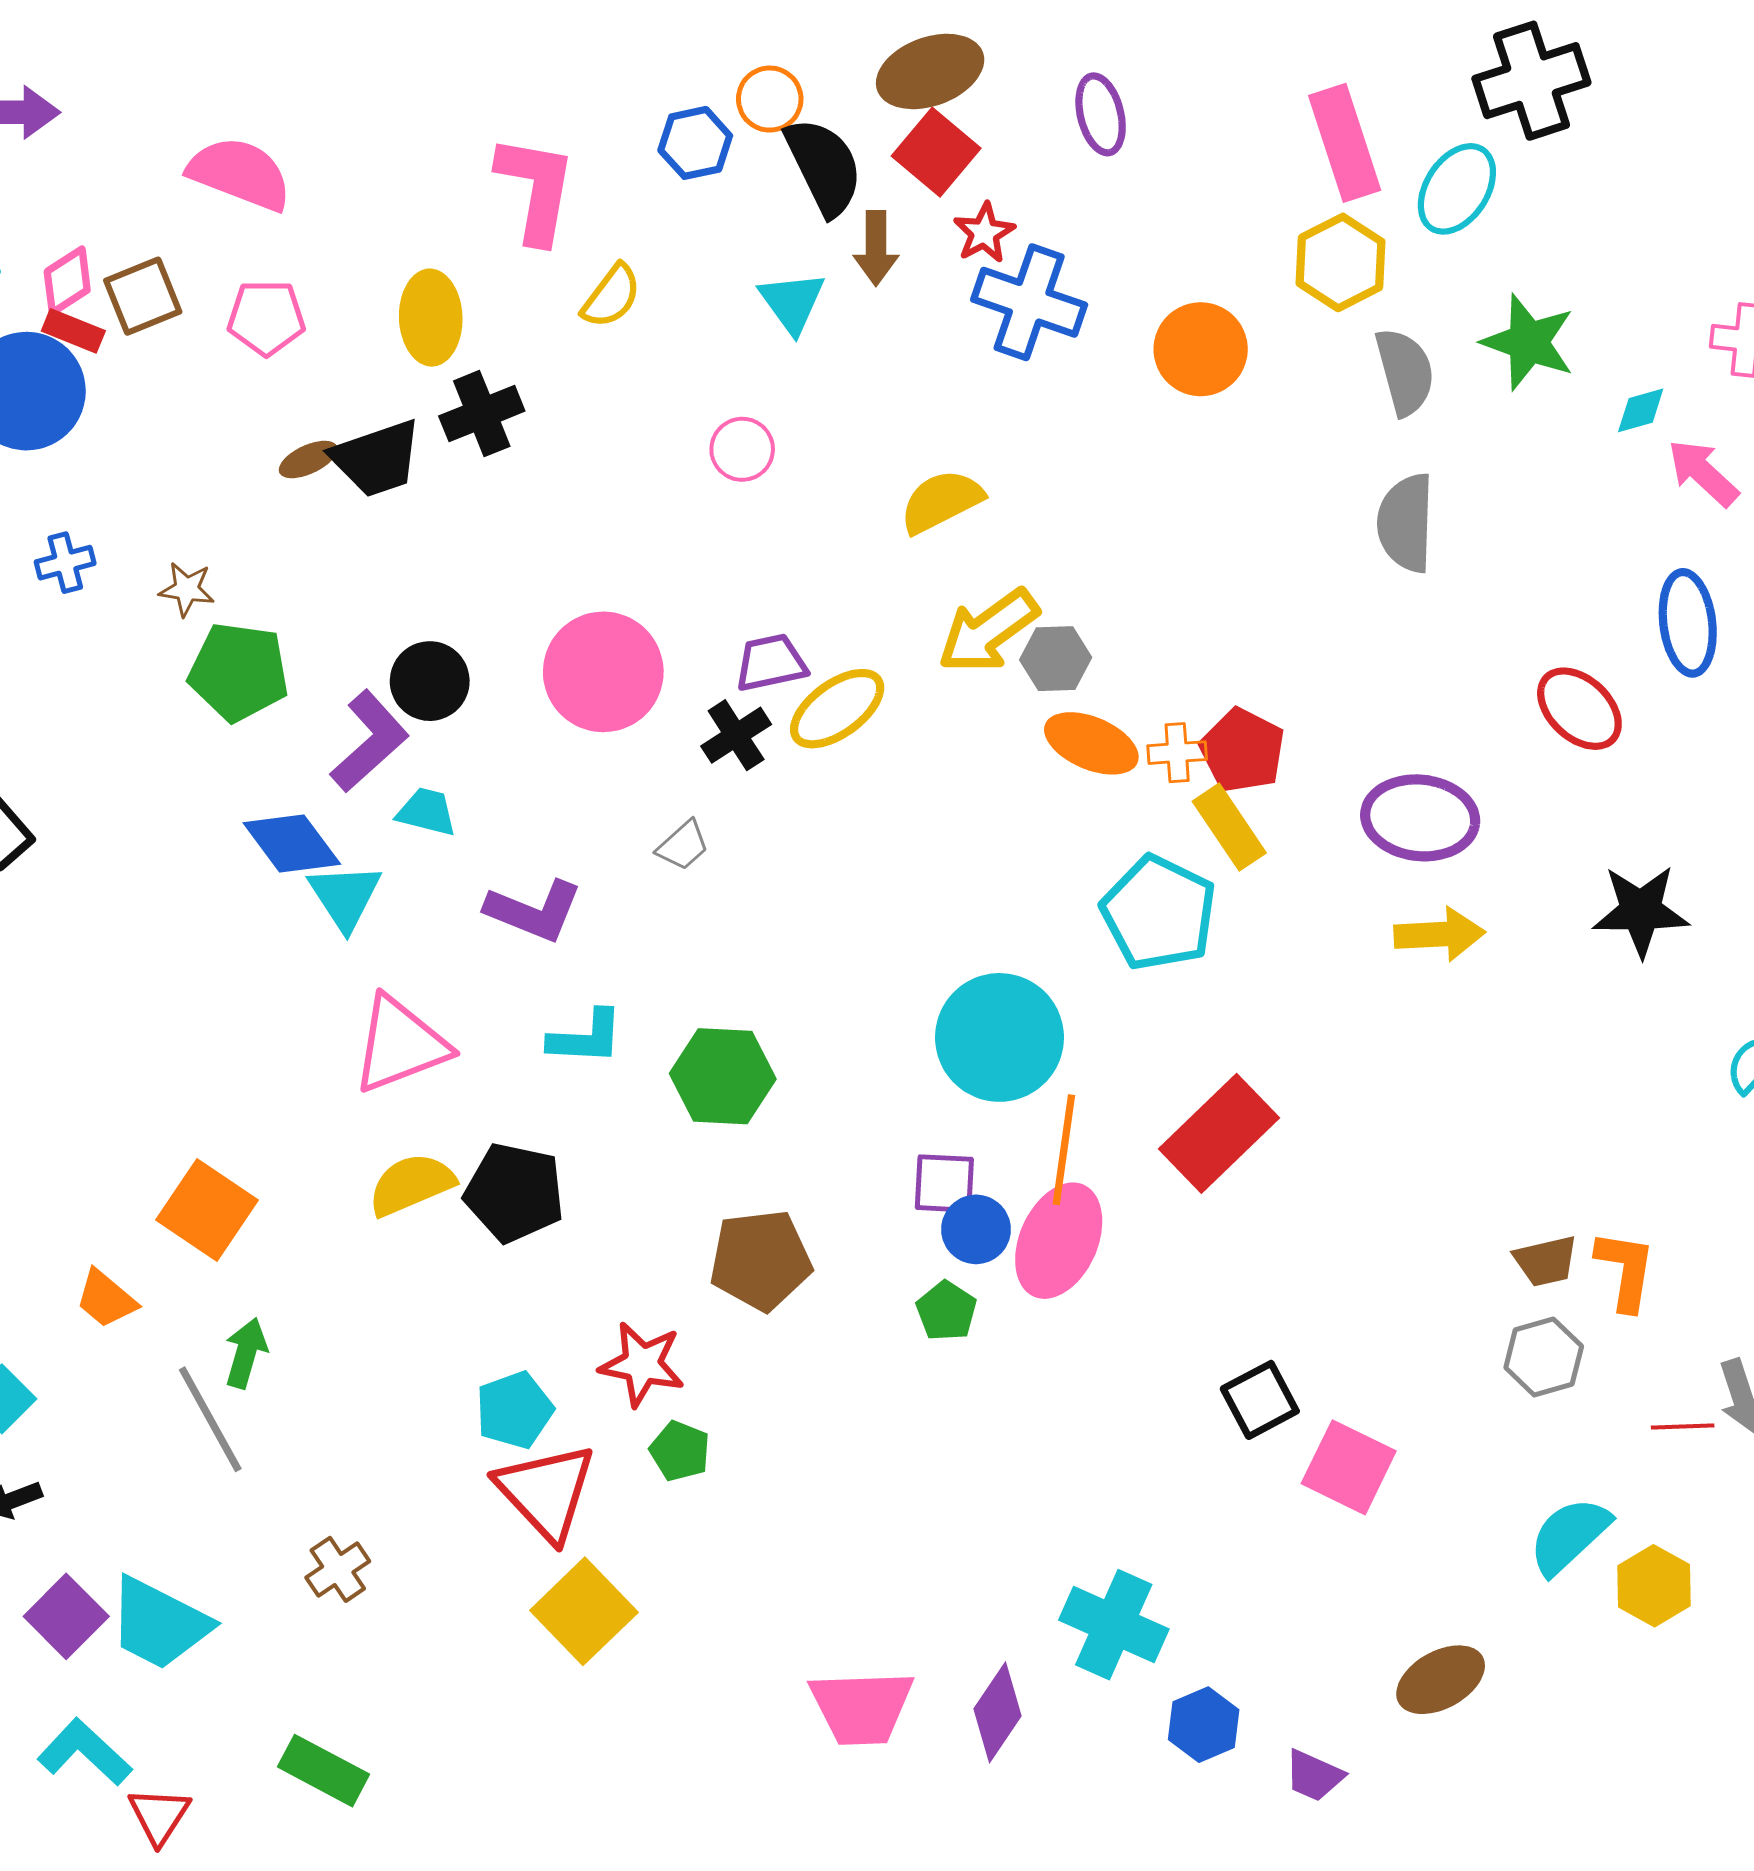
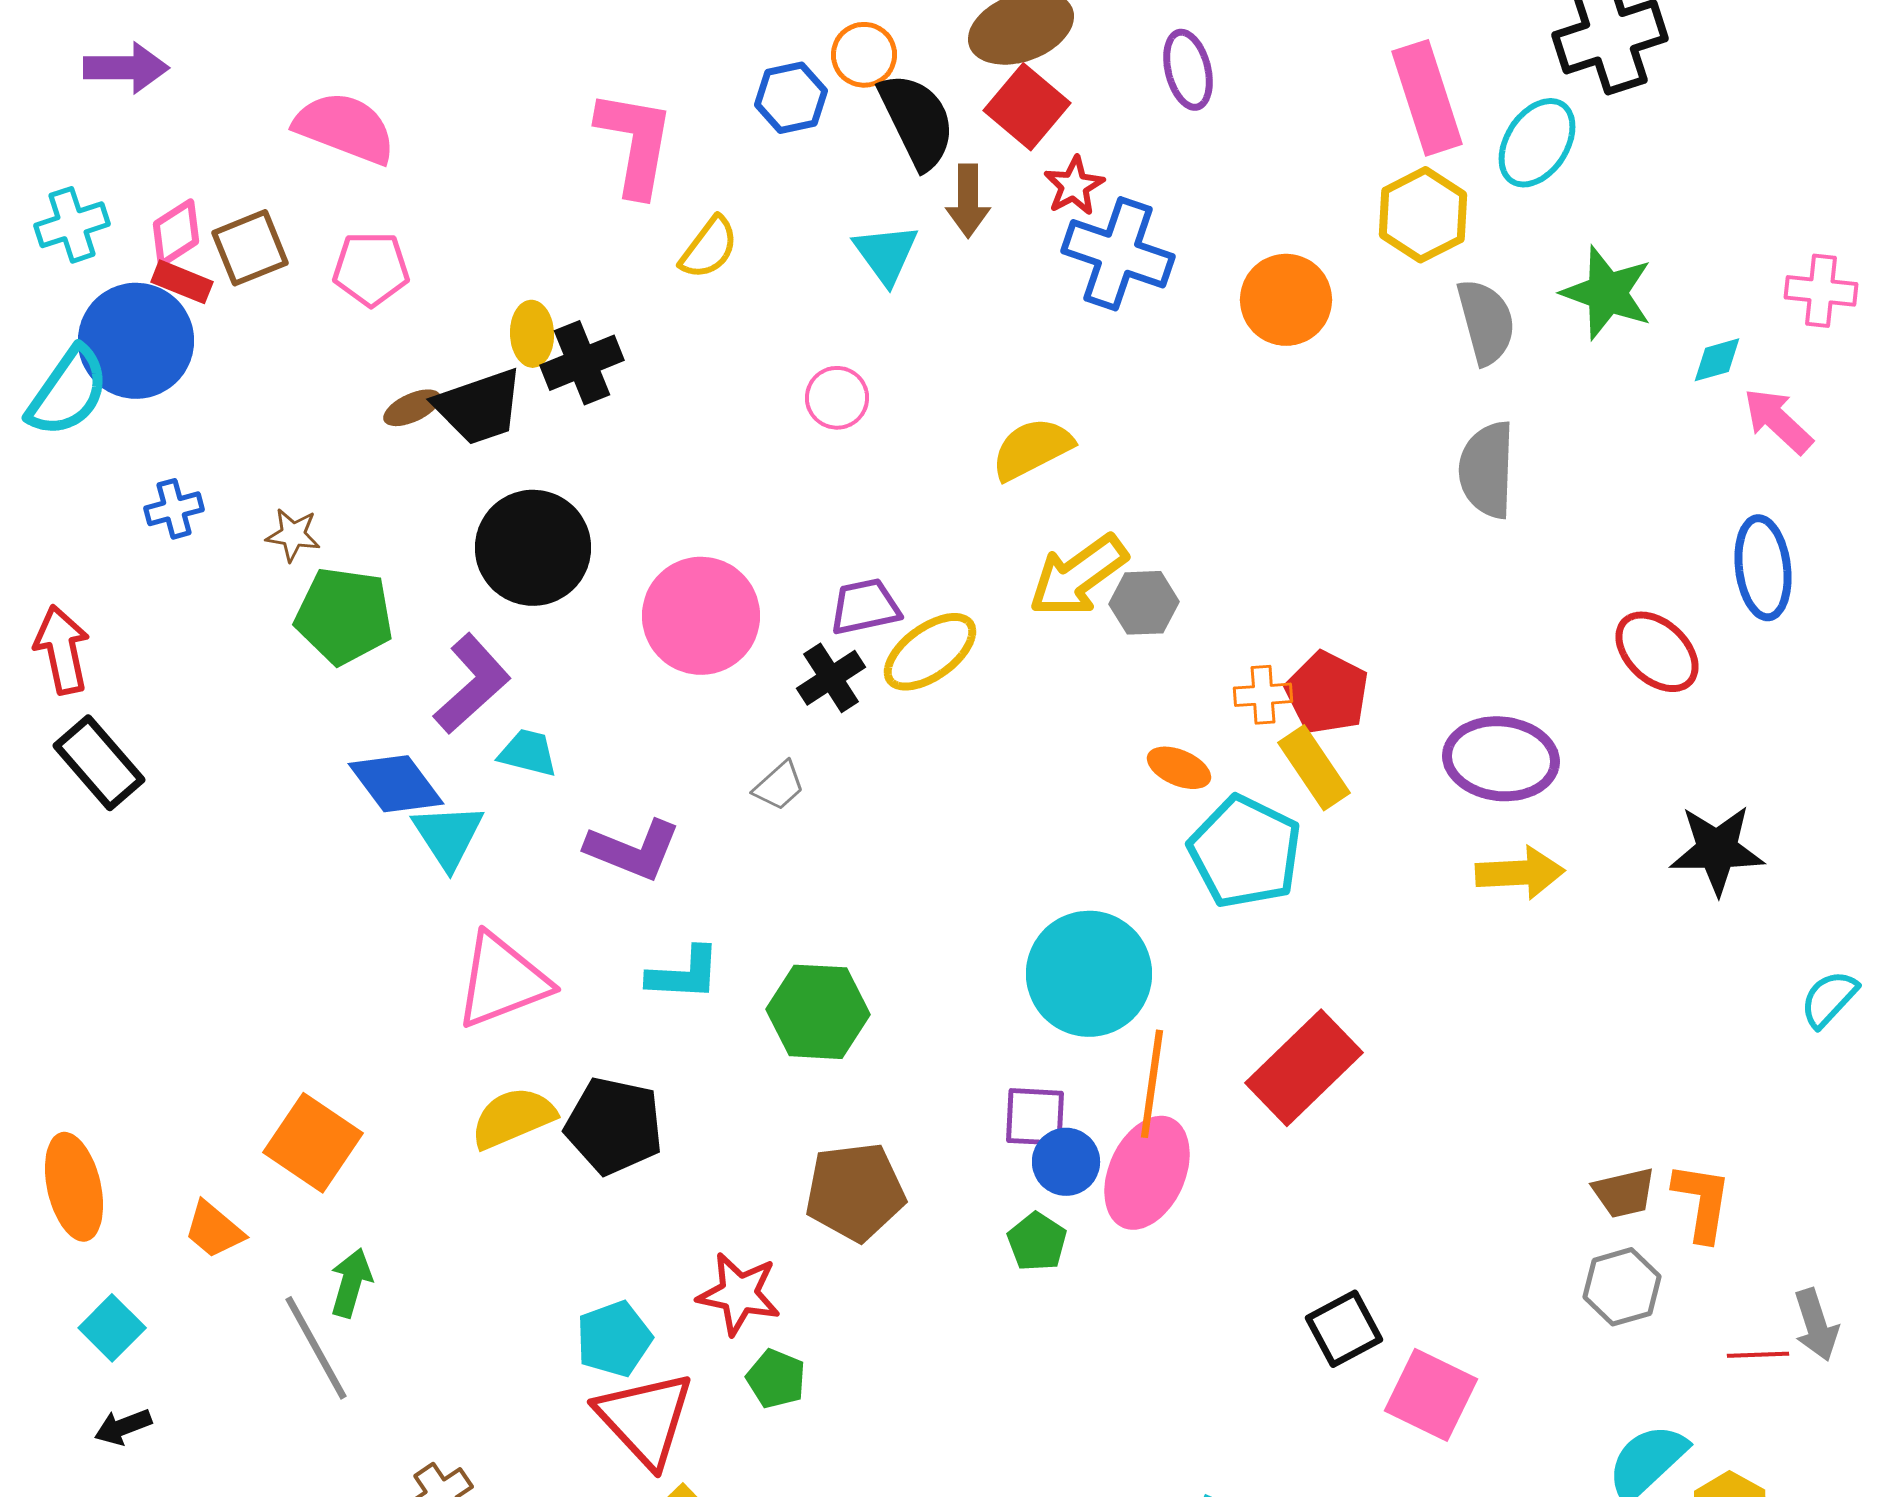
yellow ellipse: (431, 318) -> (532, 334), moved, size x0.7
black circle: (430, 681) -> (533, 548), moved, size x1.5
orange ellipse: (1091, 743) -> (1179, 768), moved, size x0.7

